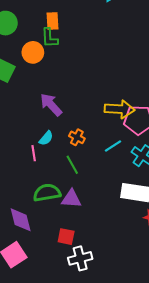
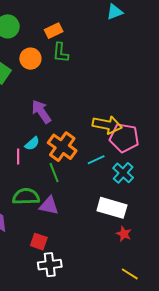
orange rectangle: (52, 21) -> (54, 31), turned 60
green L-shape: (50, 38) -> (60, 53), moved
orange cross: (77, 137) -> (62, 147), size x1.8

